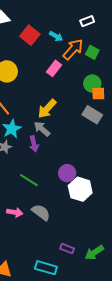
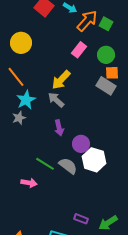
pink rectangle: (54, 68) -> (79, 50), moved
orange square: (98, 94) -> (112, 73), moved
purple arrow: (34, 144) -> (59, 128), moved
green line: (29, 180) -> (45, 164), moved
gray semicircle: (41, 212) -> (68, 166), moved

